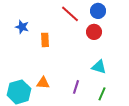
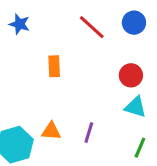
blue star: (22, 27) -> (19, 24), moved
red circle: (94, 32) -> (131, 75), moved
purple line: (76, 87) -> (89, 133), moved

